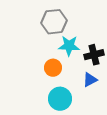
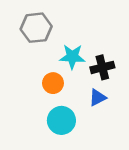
gray hexagon: (54, 22) -> (36, 28), moved

